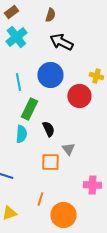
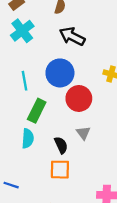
red circle: (79, 96) -> (79, 98), moved
black semicircle: (48, 129) -> (61, 145), moved
gray triangle: (68, 149) -> (83, 133), moved

